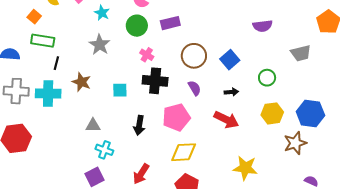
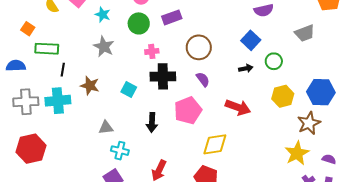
orange square: (34, 17) -> (28, 29), moved
pink cross: (147, 55) -> (152, 51), turned -32
blue square: (230, 60) -> (251, 40), moved
cyan square: (120, 90) -> (129, 90), turned 35
black arrow: (231, 92) -> (246, 68), moved
yellow diamond: (184, 152) -> (215, 144), moved
yellow star: (245, 168) -> (297, 153), moved, turned -30

